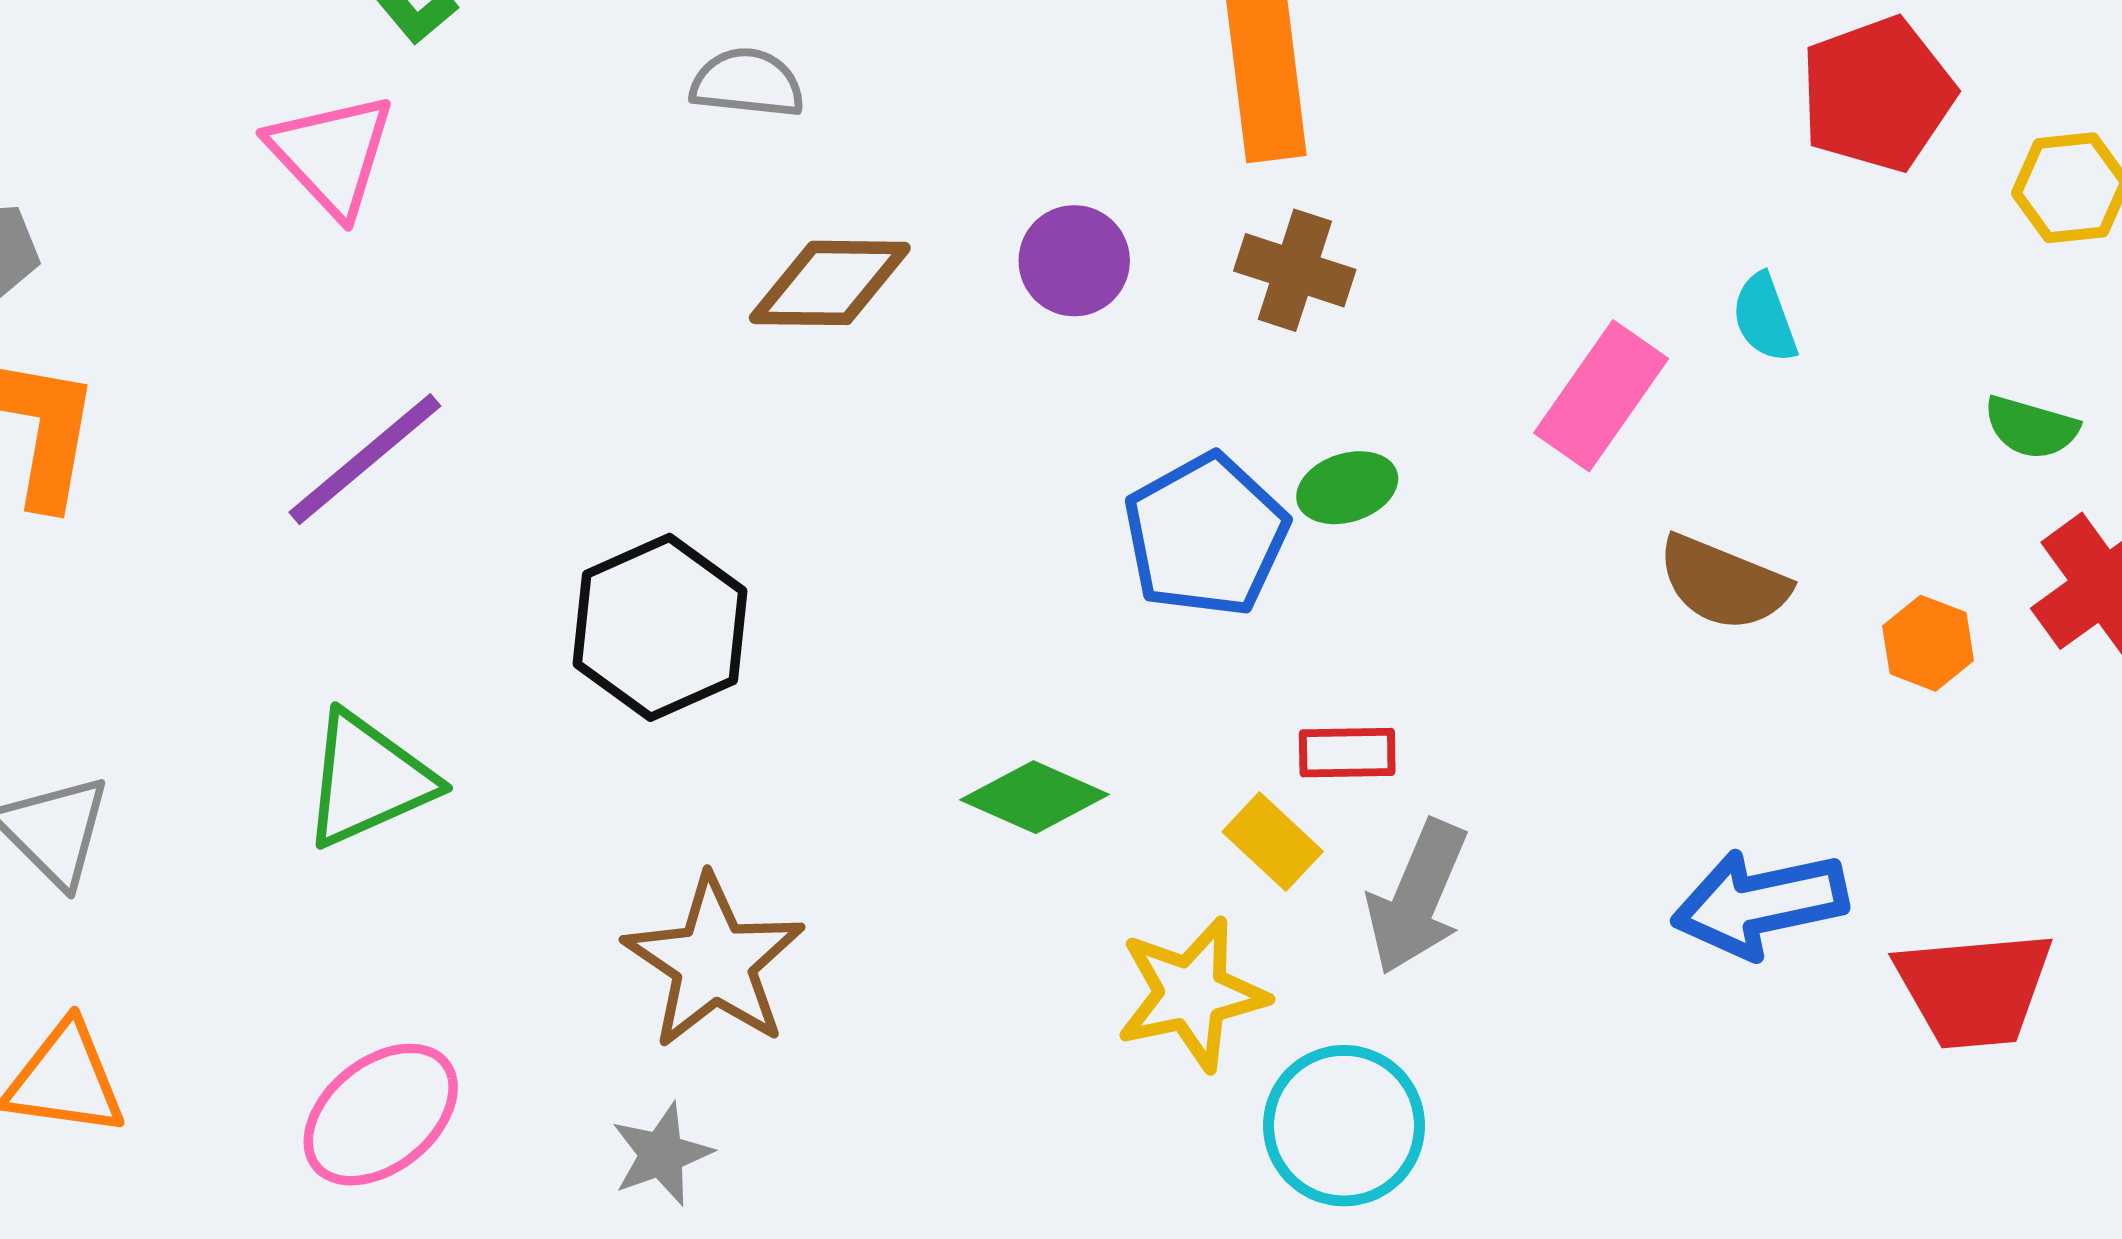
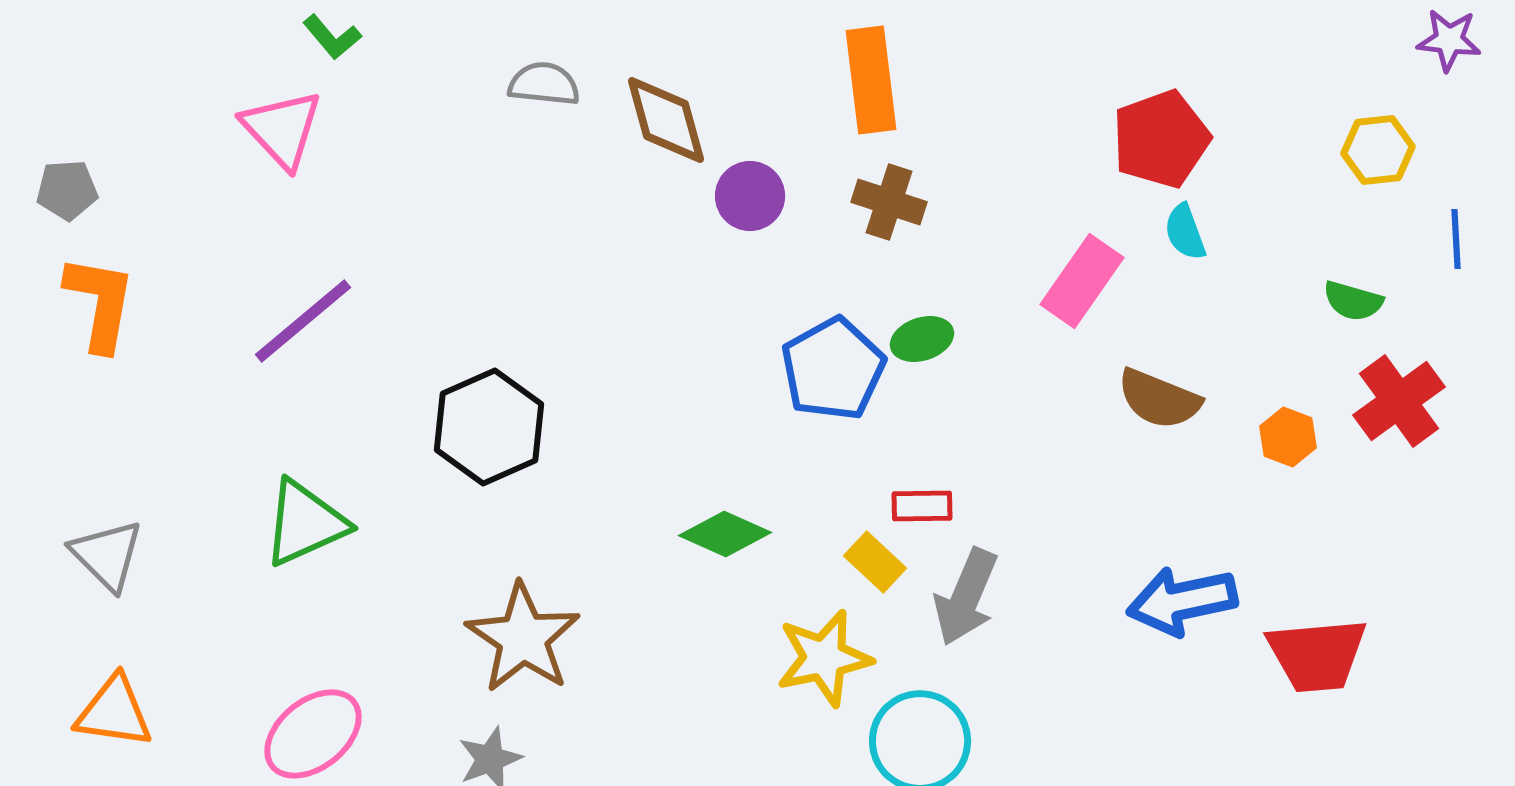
red pentagon: (1877, 94) -> (1161, 139), moved
brown diamond: (830, 283) -> (666, 120), moved, turned 74

